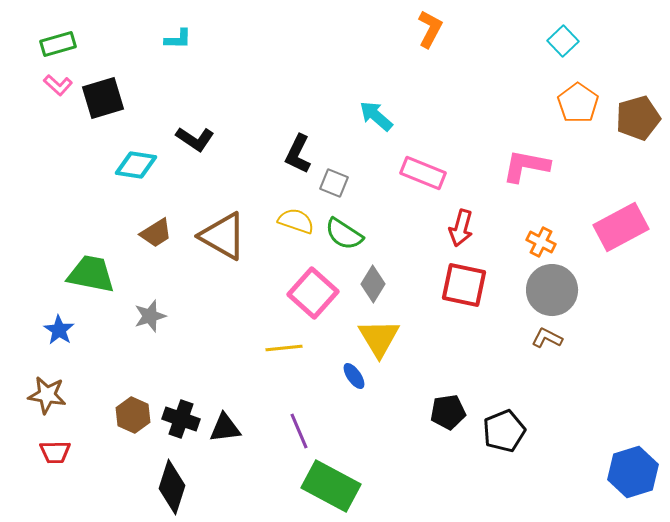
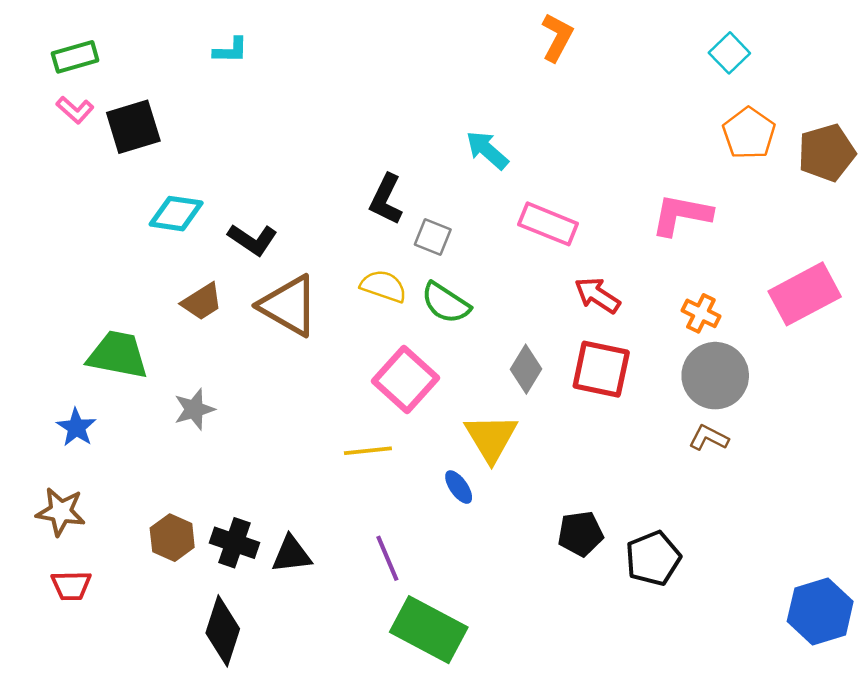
black L-shape: (195, 139) -> (253, 240), moved
red arrow: (461, 228) -> (597, 295), turned 108
gray diamond: (373, 284) -> (526, 369), moved

